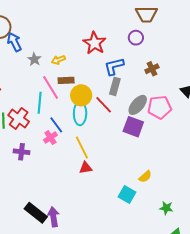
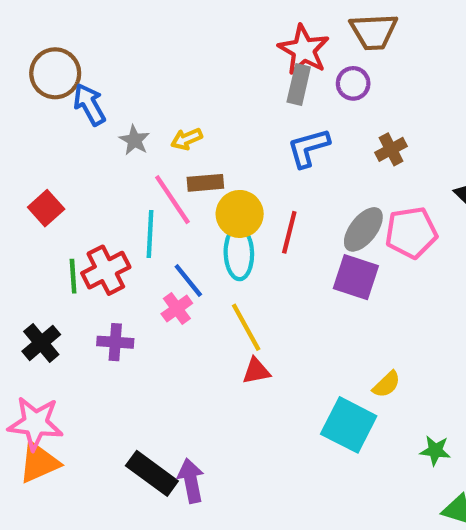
red star: (94, 43) -> (304, 50), moved
gray rectangle: (115, 86) -> (299, 85), moved
red line: (104, 105) -> (289, 232), turned 60
red cross: (19, 118) -> (106, 270), turned 30
cyan square: (127, 194) -> (349, 425), size x1.4

